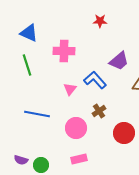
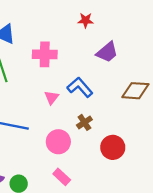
purple trapezoid: (119, 61) -> (107, 52), moved
pink rectangle: (79, 159) -> (62, 177), turned 56

